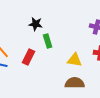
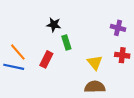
yellow triangle: (75, 60) -> (95, 63), turned 42

